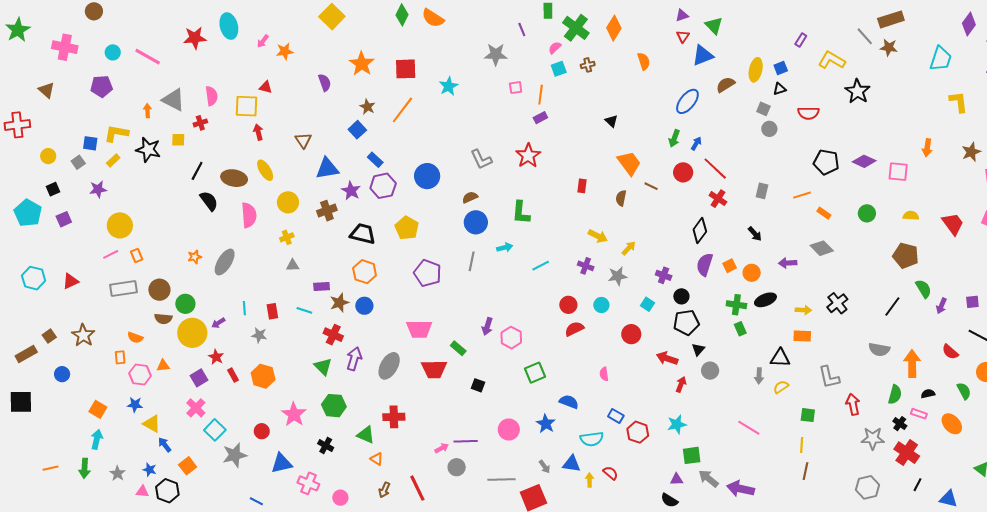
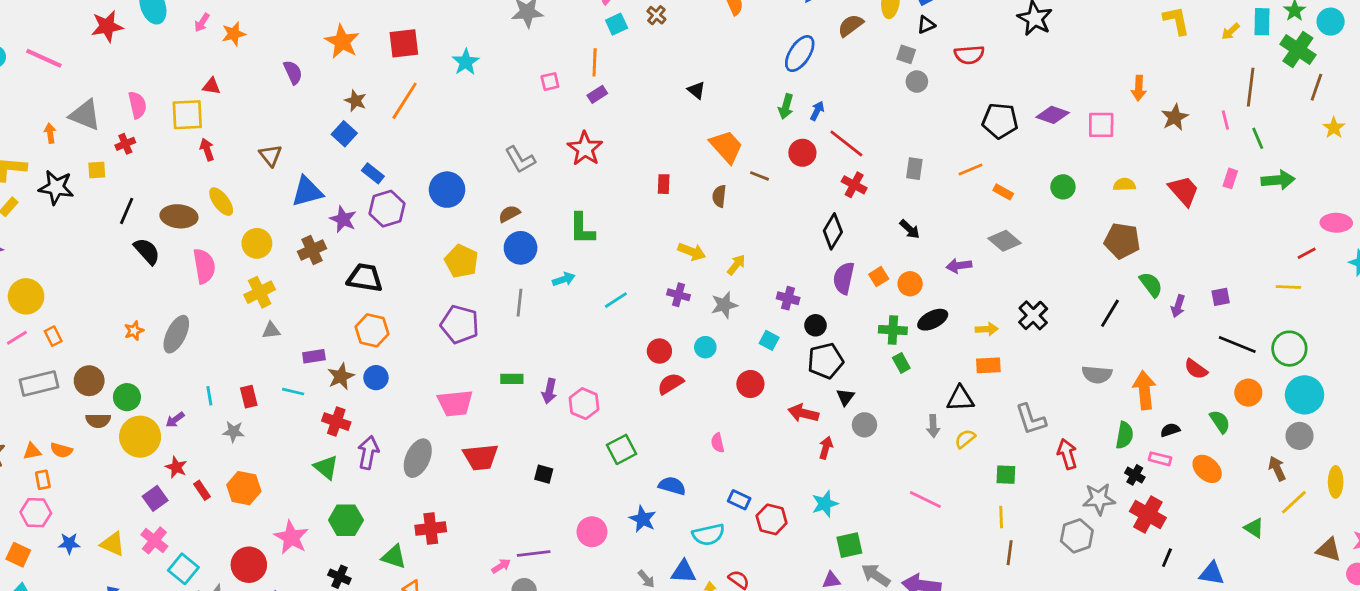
brown cross: (588, 65) -> (656, 15), turned -32
pink square: (516, 88) -> (550, 82), moved
brown star: (971, 152) -> (1175, 117), moved
yellow pentagon: (407, 228) -> (461, 261), moved
yellow cross: (287, 237) -> (260, 292), size x1.5
green rectangle: (458, 348) -> (512, 379), moved, turned -35
orange triangle: (163, 366) -> (32, 451), moved
pink hexagon: (140, 375) -> (36, 513), moved
yellow triangle: (152, 424) -> (113, 544), moved
red circle: (262, 431) -> (249, 565), size x1.6
gray hexagon: (867, 487) -> (1077, 536), moved

